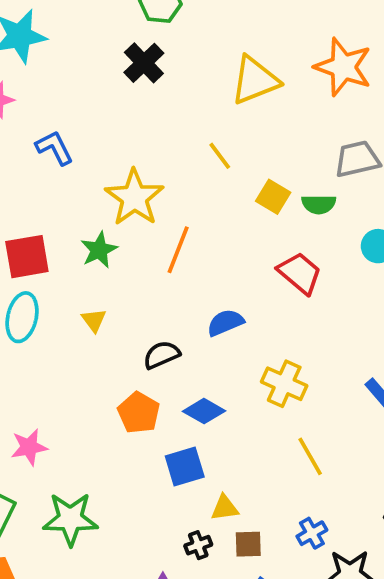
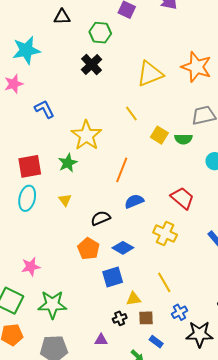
orange line: (178, 250) -> (122, 170), moved
red trapezoid: (300, 273) -> (182, 198), moved
yellow line: (310, 456) -> (164, 282), moved

